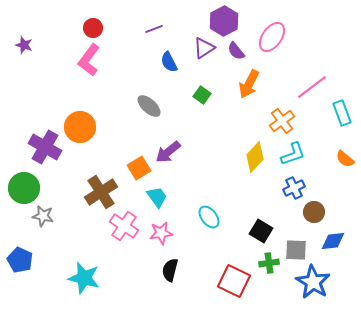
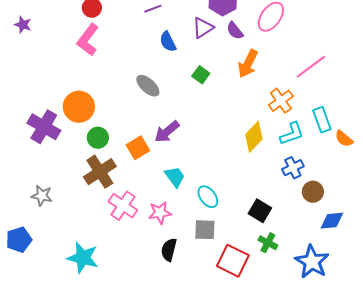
cyan rectangle: (342, 113) -> (322, 120), moved
green circle: (24, 188) -> (98, 138), moved, size x0.7
cyan trapezoid: (157, 197) -> (175, 177), moved
gray square: (296, 250) -> (205, 230), moved
blue pentagon: (20, 260) -> (19, 240), turned 30
green cross: (269, 263) -> (268, 243), turned 36

